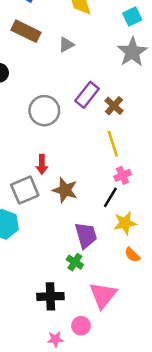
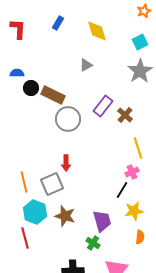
brown rectangle: (26, 31) -> (53, 95), moved
yellow line: (113, 144) -> (138, 148), moved
brown star: (65, 190) -> (65, 216), moved
orange semicircle: (132, 255) -> (140, 237), turned -128

